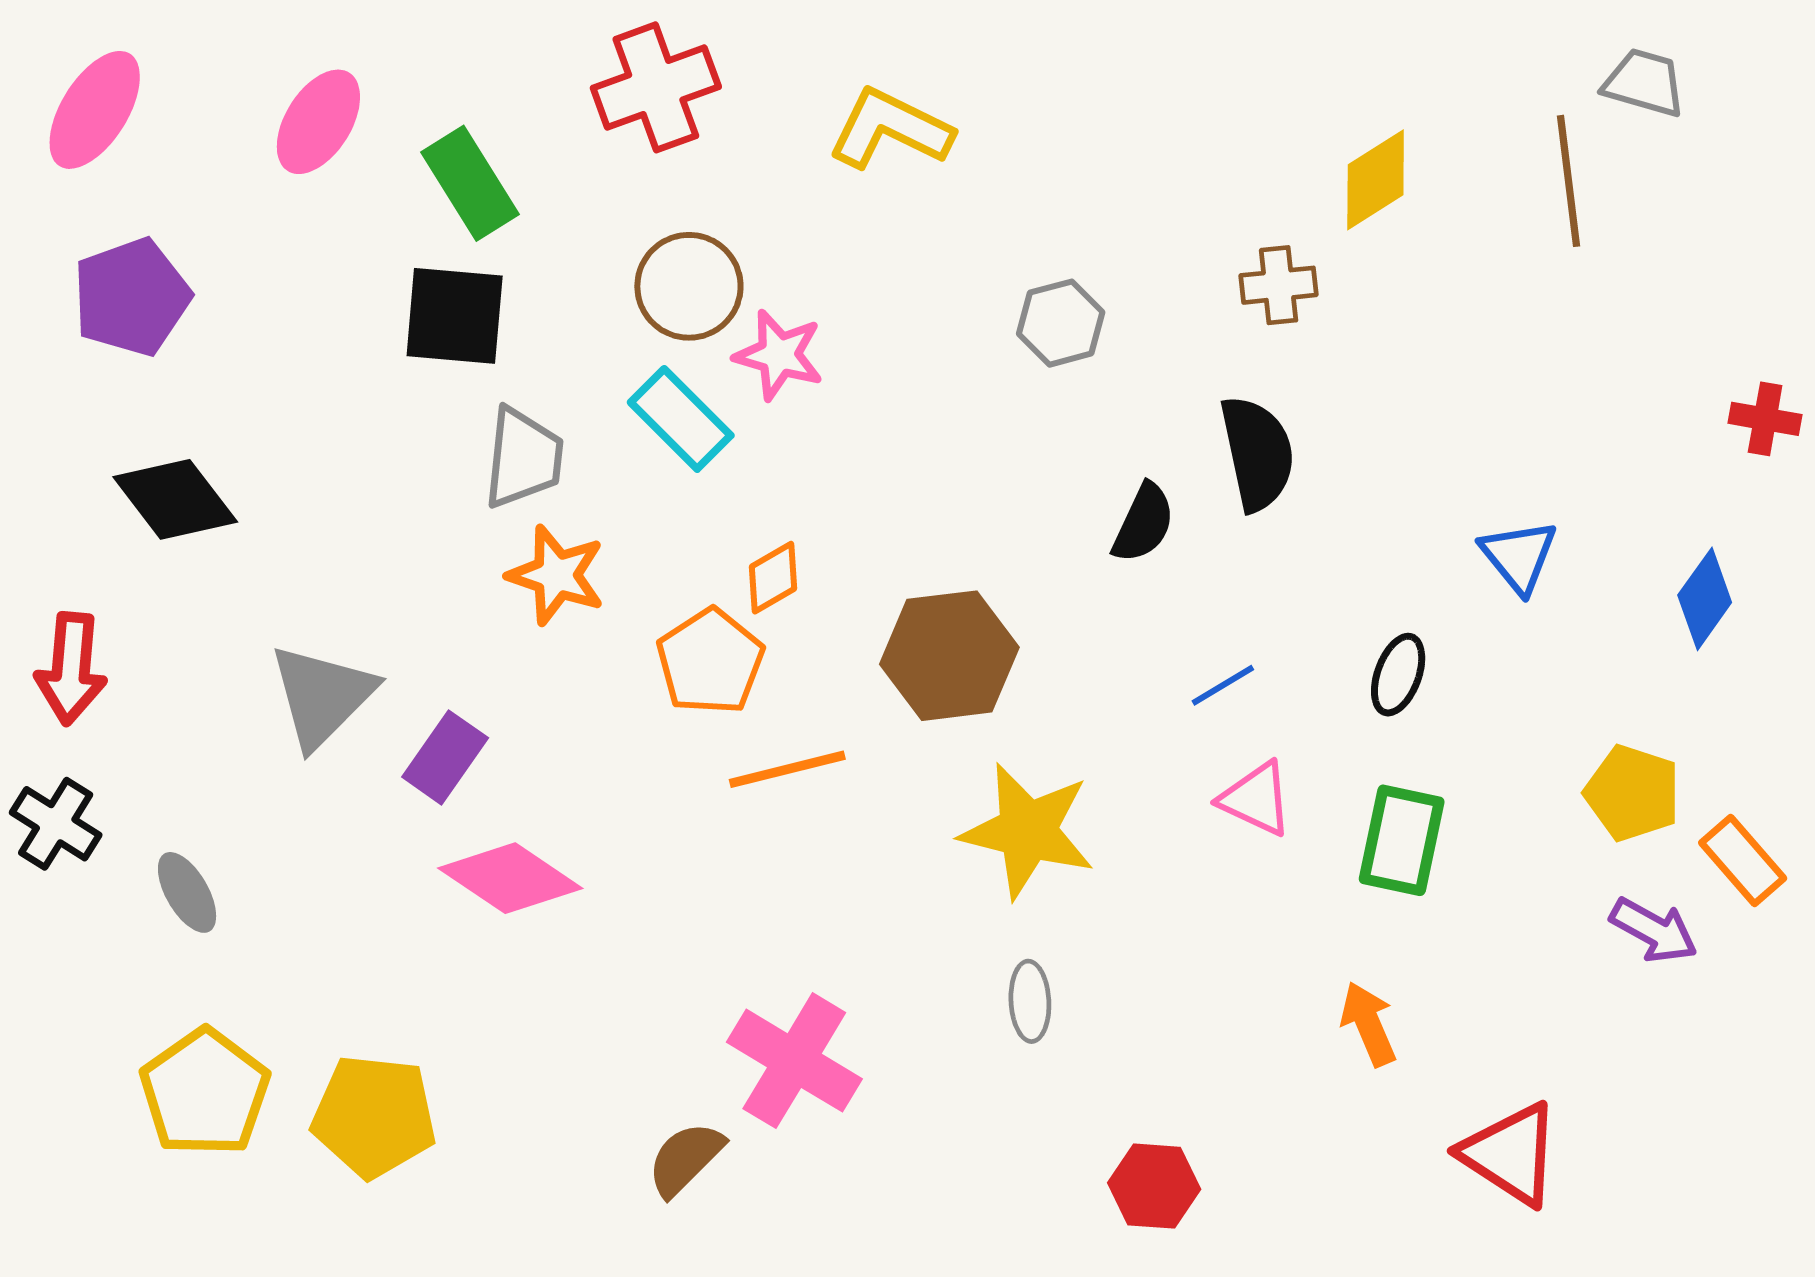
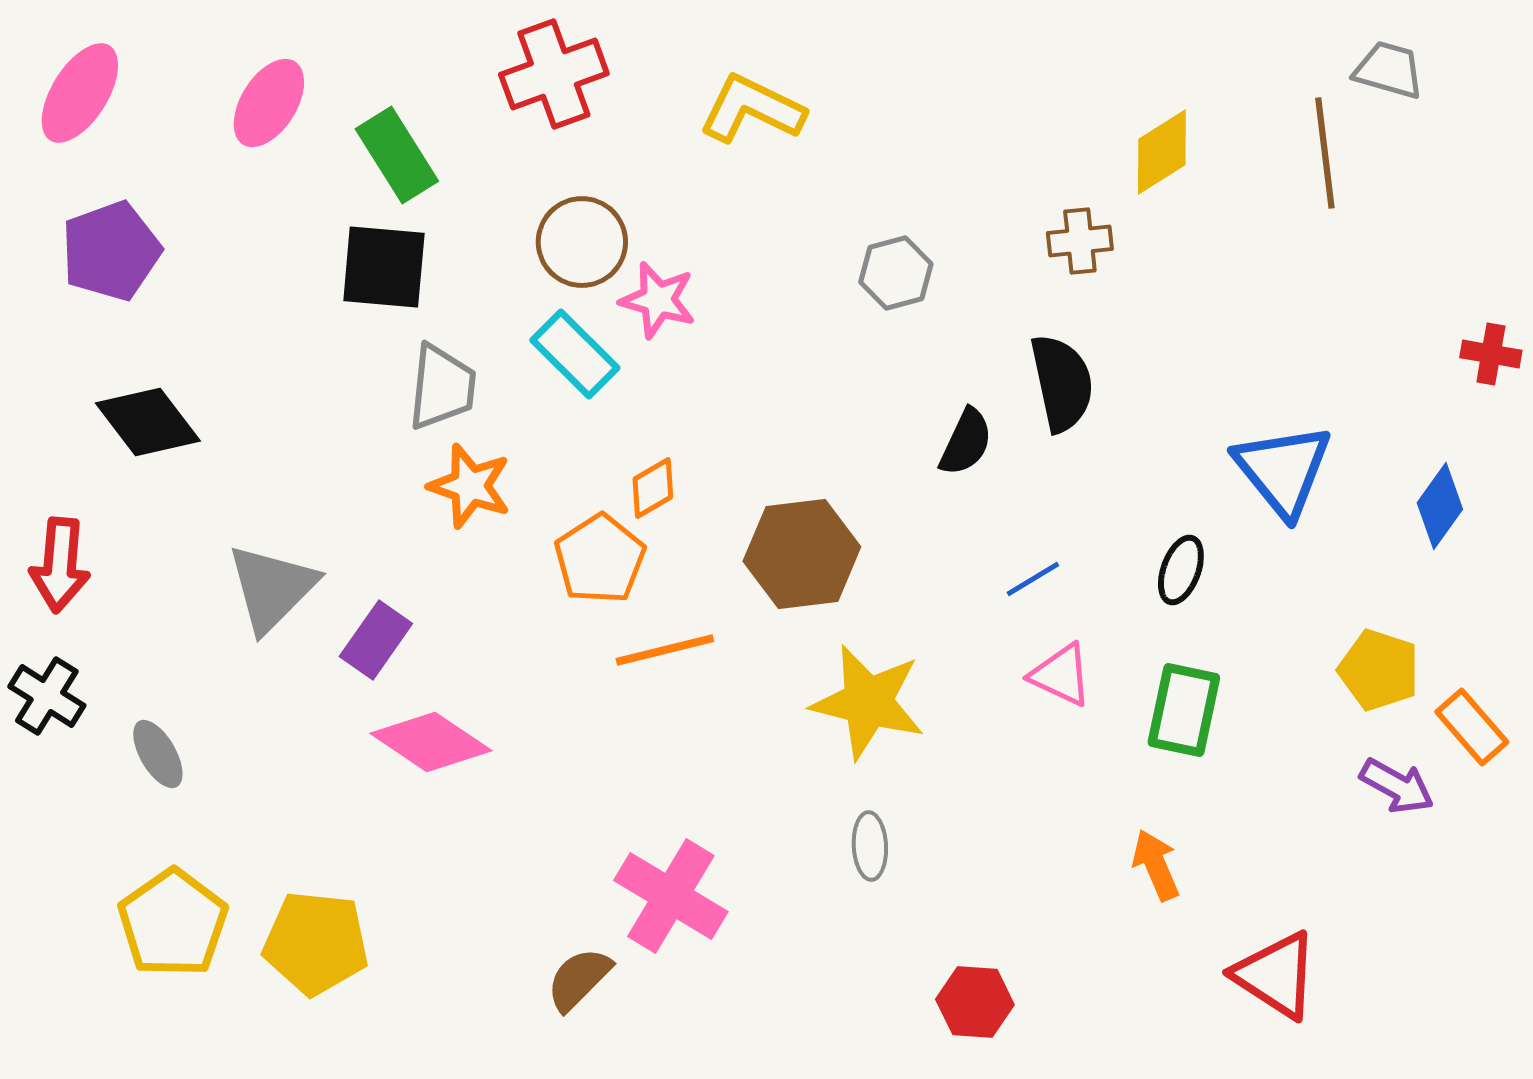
blue triangle: (1519, 556) -> (1283, 470), size x1.5

